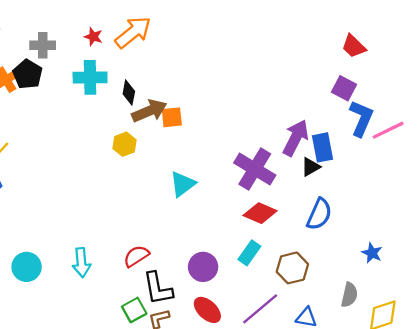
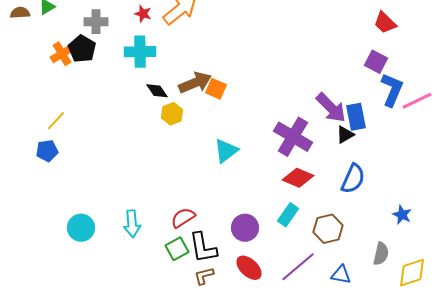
black diamond: (129, 93) -> (157, 91), moved, turned -45
orange square: (172, 117) -> (216, 89), turned 30
purple arrow: (296, 138) -> (331, 108), turned 108
green square: (134, 310) -> (177, 249), moved

